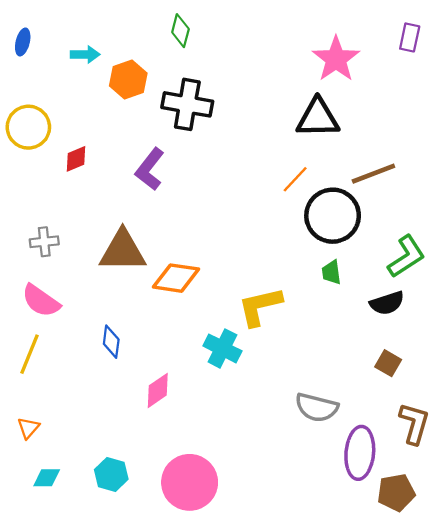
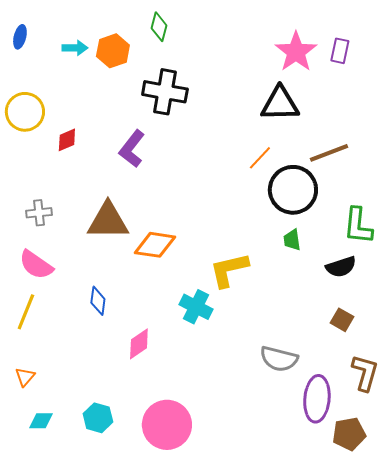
purple rectangle: (410, 37) -> (340, 51), moved
orange hexagon: (128, 79) -> (113, 51), moved
green L-shape: (406, 257) -> (358, 226), turned 129

